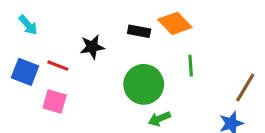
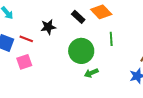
black rectangle: (139, 31) -> (78, 17), turned 32
pink square: (55, 102) -> (24, 62), turned -35

